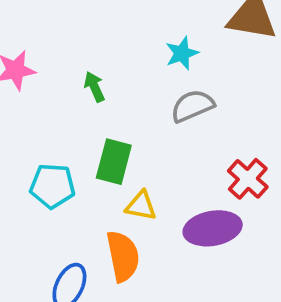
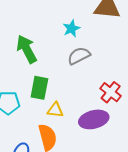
green arrow: (94, 87) -> (27, 49), size x1.8

